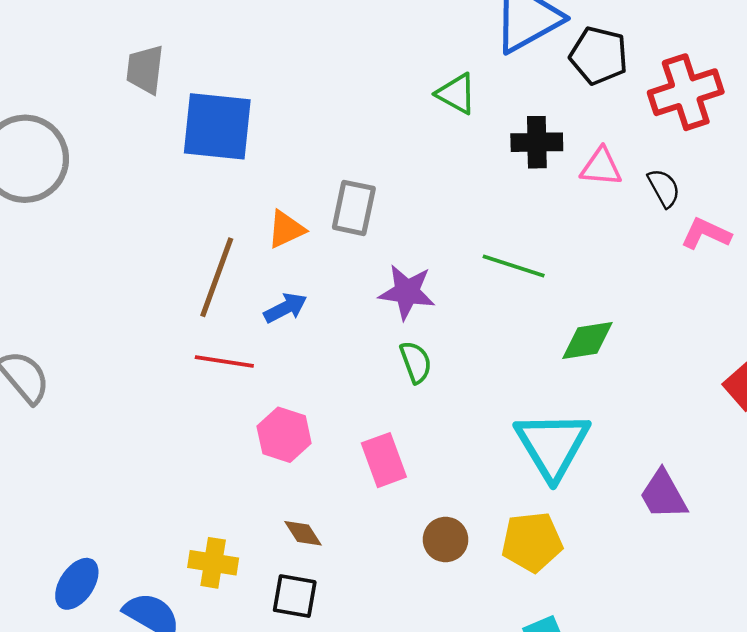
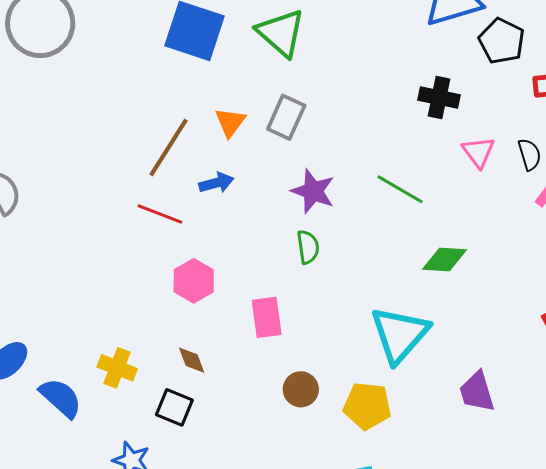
green triangle: (456, 94) -> (281, 33), moved, size x1.5
pink triangle: (601, 167) -> (478, 152), moved, turned 36
orange triangle: (286, 229) -> (230, 122), turned -40

